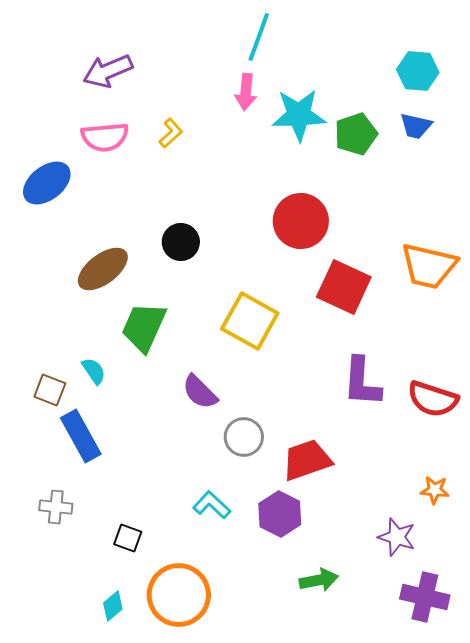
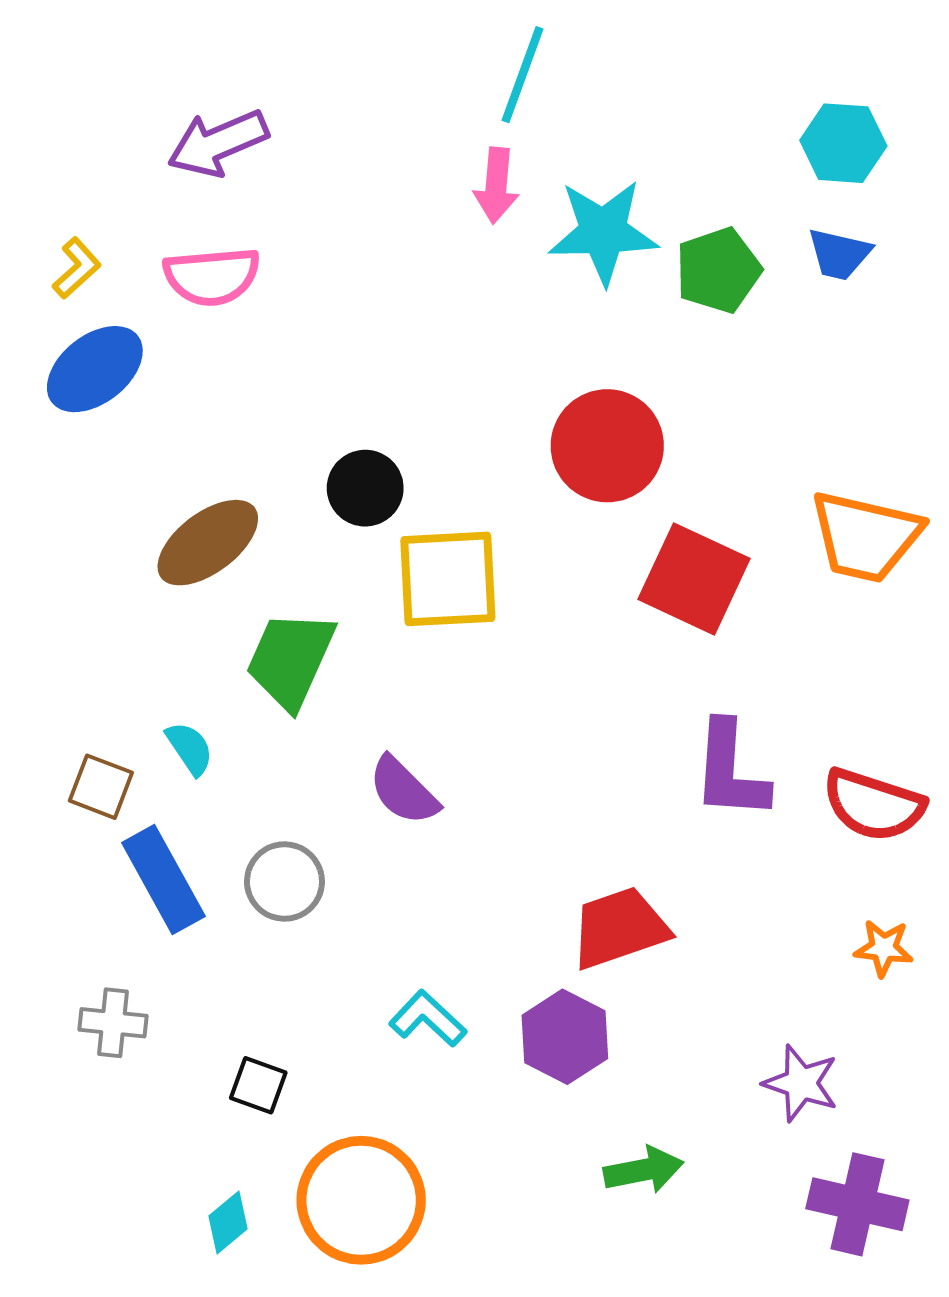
yellow L-shape: (171, 133) -> (77, 268), moved
yellow square: (250, 321) -> (448, 579), moved, turned -32
gray circle: (244, 437) -> (284, 882), moved
orange star: (435, 490) -> (884, 948), moved

